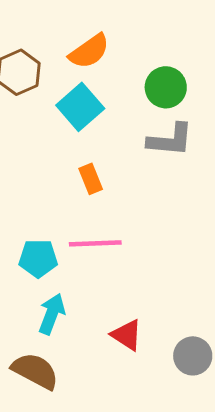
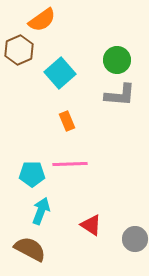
orange semicircle: (89, 51) -> (42, 20), moved

